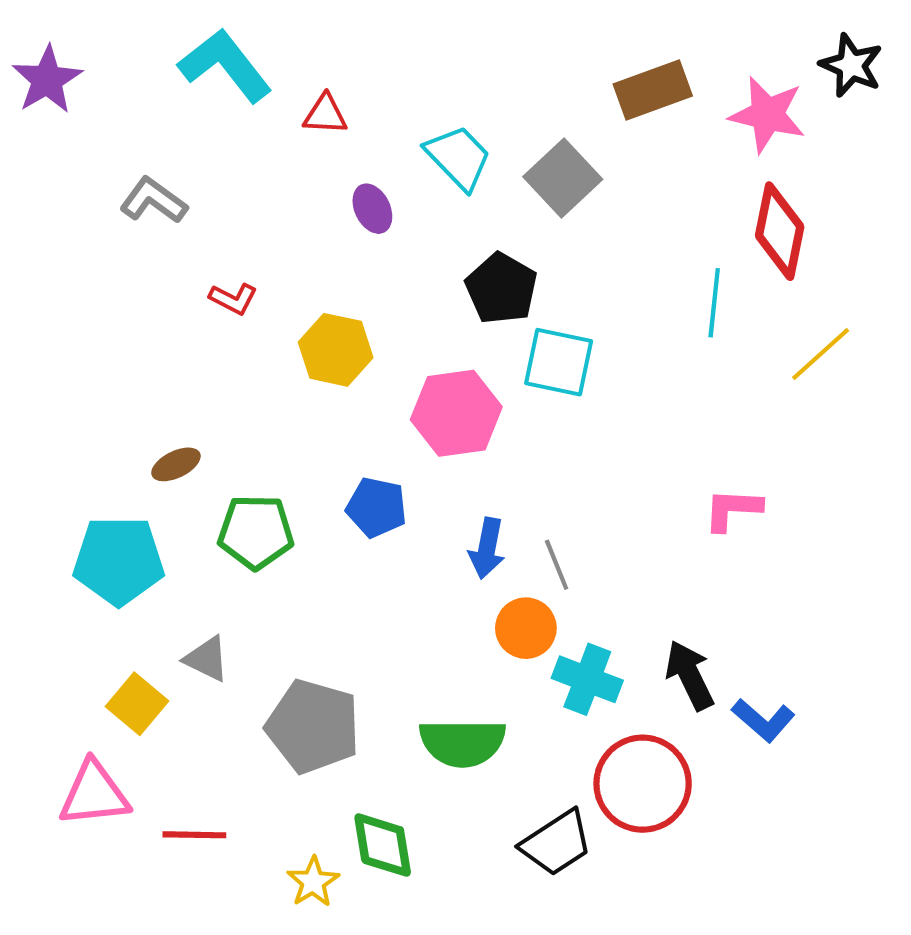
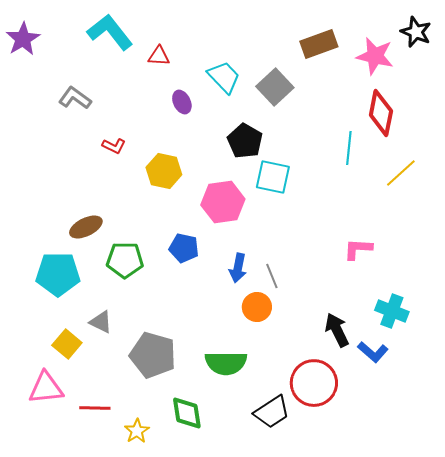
brown ellipse: (176, 464) -> (86, 227), size x1.4
cyan cross: (587, 679) -> (392, 311), moved
yellow star: (313, 882) -> (137, 431), moved

